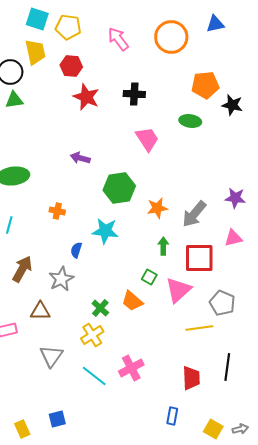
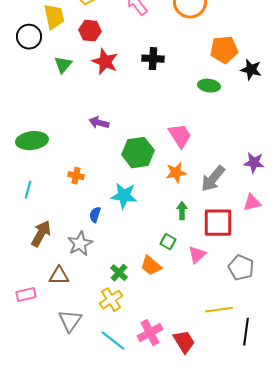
green triangle: (14, 100) -> (63, 65), moved, turned -42
pink trapezoid: (147, 139) -> (180, 136), moved
pink triangle: (178, 290) -> (197, 255), size x0.7
yellow line: (199, 328) -> (219, 310), moved
red trapezoid: (191, 378) -> (184, 342), moved, turned -30

